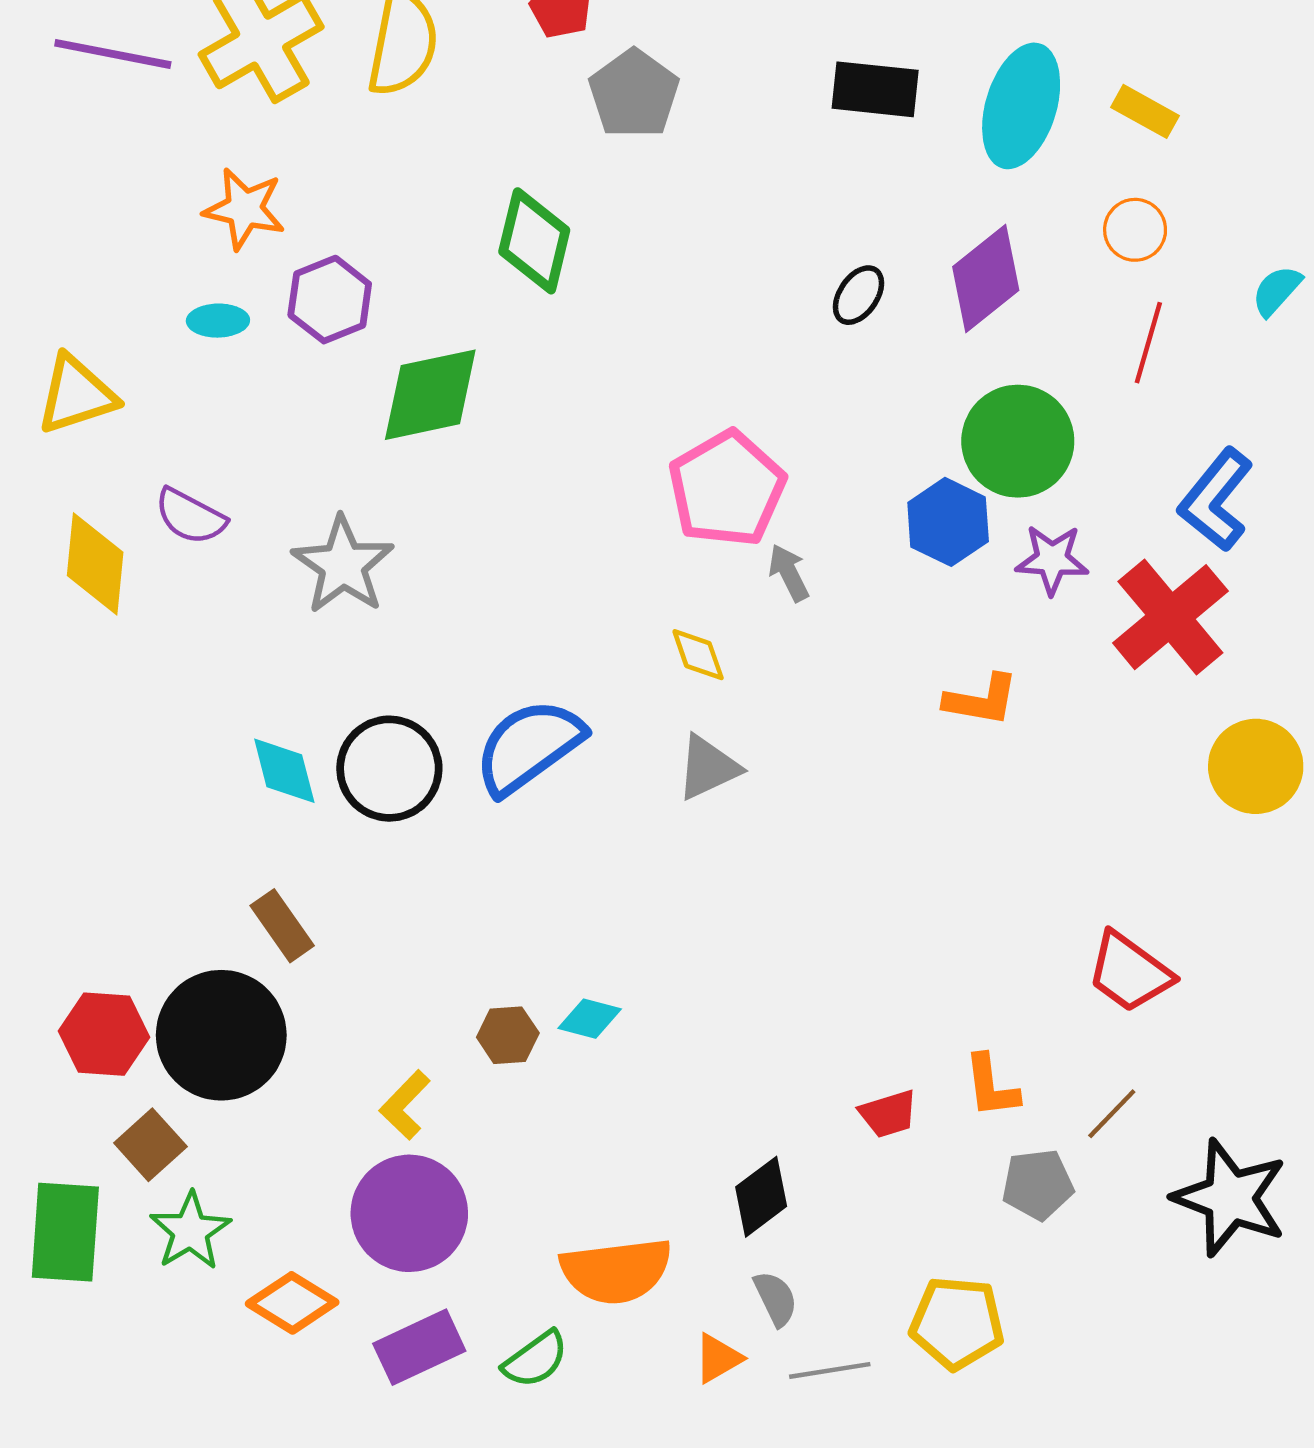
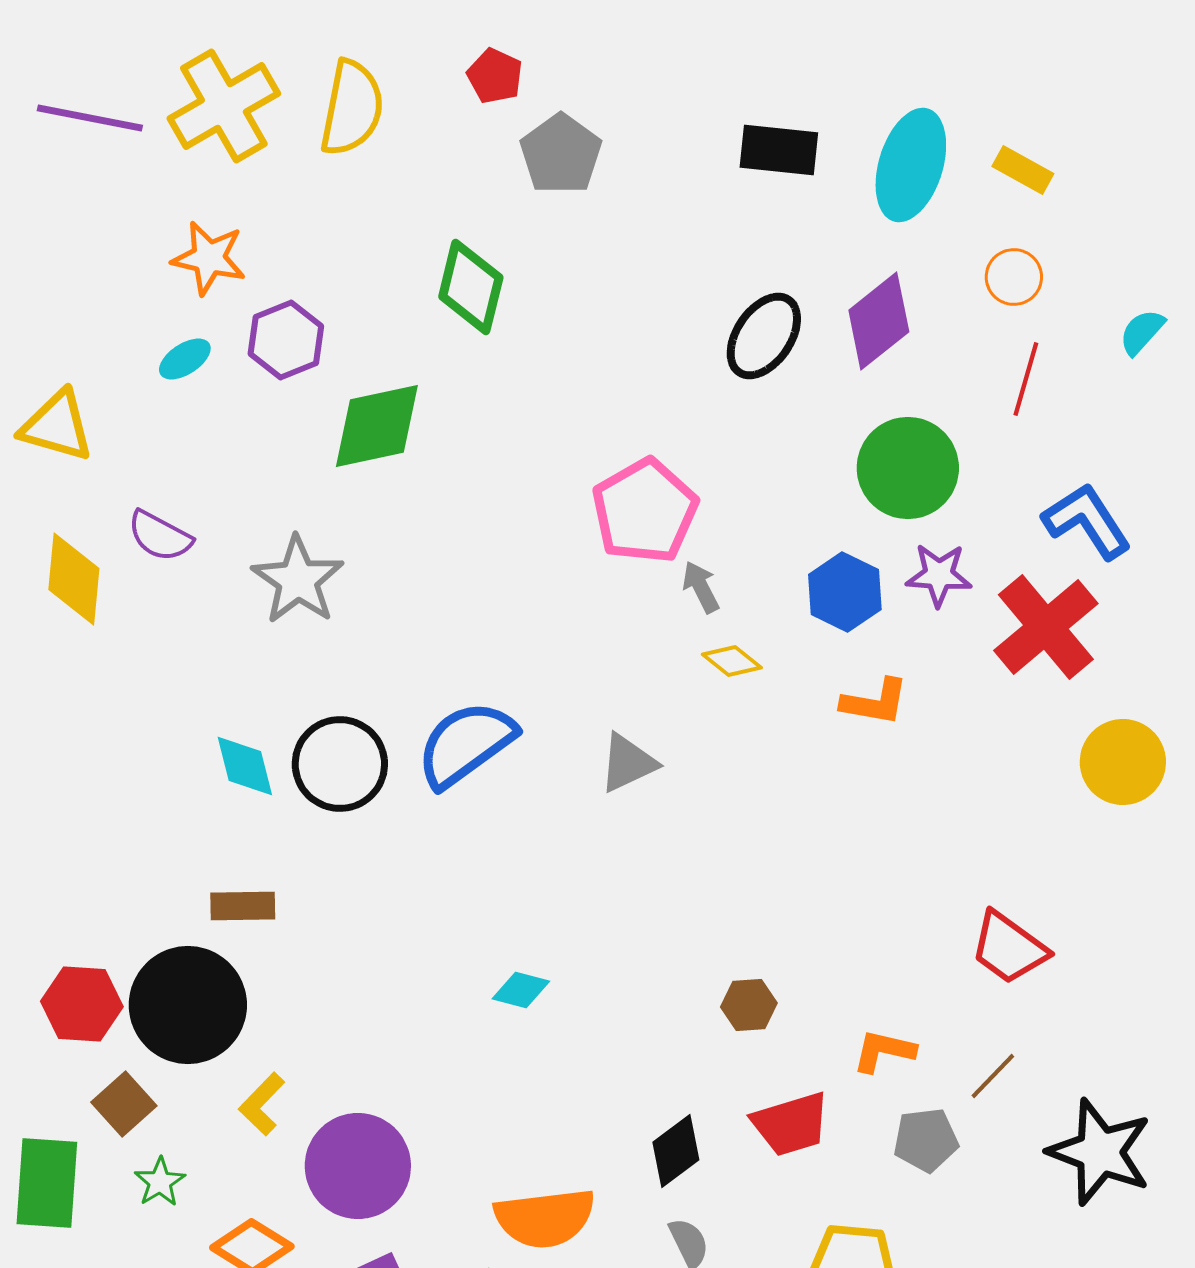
black ellipse: (858, 295) -> (764, 336), size x1.6
cyan ellipse: (218, 321) -> (185, 359), turned -32
yellow triangle: (76, 395) -> (57, 426), turned 34
blue L-shape: (1216, 500) -> (1087, 521), turned 108
blue hexagon: (948, 522) -> (845, 592), moved
yellow diamond: (698, 655) -> (732, 661), moved, turned -32
brown rectangle: (282, 926) -> (243, 906), turned -56
brown hexagon: (508, 1035) -> (749, 1005), moved
orange L-shape: (991, 1086) -> (884, 1051), turned 110
yellow L-shape: (405, 1105) -> (262, 1104), moved
red trapezoid: (888, 1114) -> (791, 1124), moved, size x1.5
green star: (190, 1231) -> (160, 1182), size x0.7

